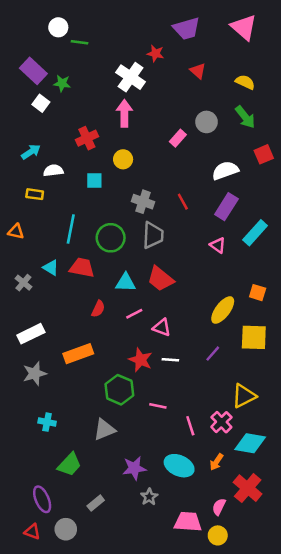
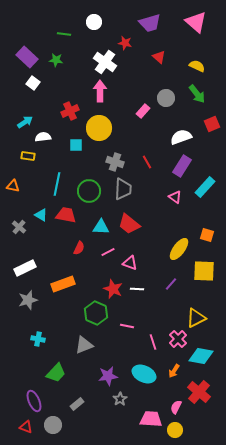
white circle: (58, 27) -> (94, 22), moved
green star: (62, 83) -> (56, 60), moved
yellow circle: (123, 159) -> (99, 128), size x1.6

